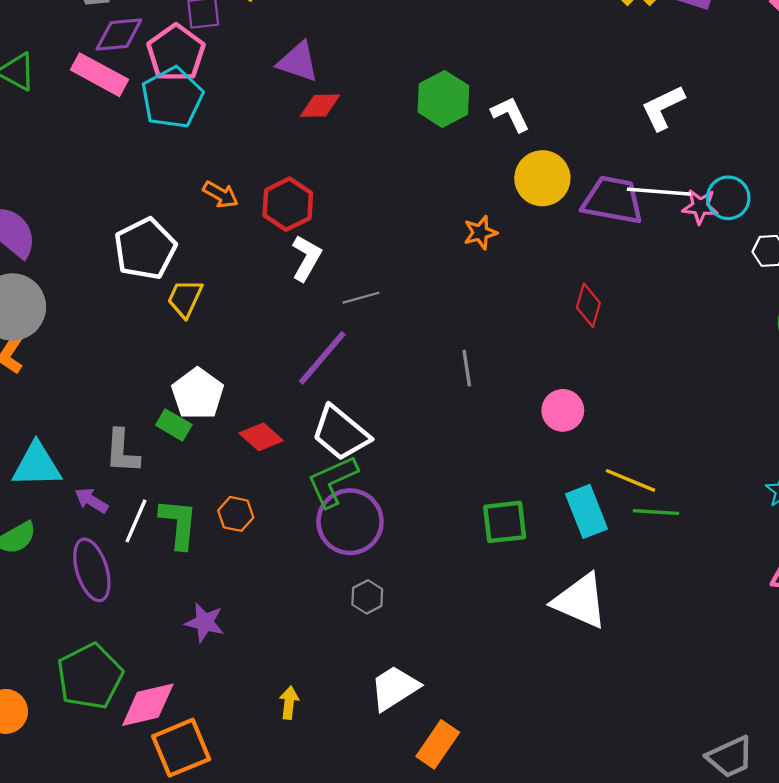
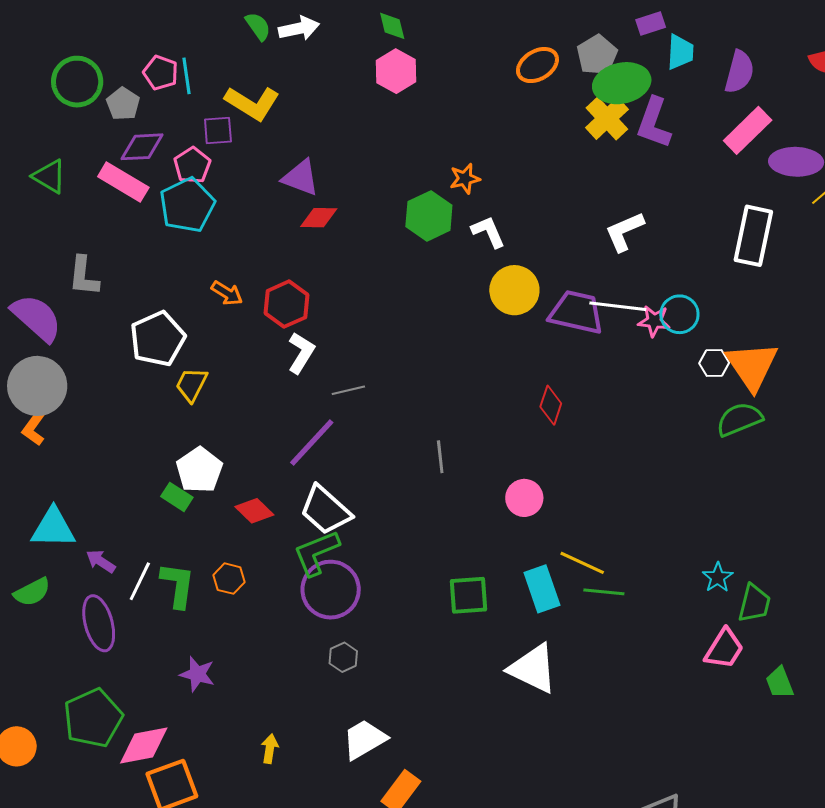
pink pentagon: (176, 53) -> (192, 165), size x0.7
orange star: (480, 233) -> (465, 179), moved
gray L-shape: (122, 451) -> (84, 276), moved

